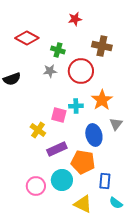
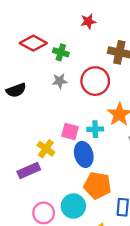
green cross: (58, 50) -> (61, 52), moved
cyan cross: (76, 106) -> (95, 129), moved
blue ellipse: (94, 135) -> (84, 154), moved
purple rectangle: (57, 149) -> (29, 170), moved

